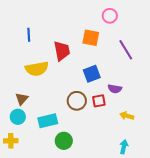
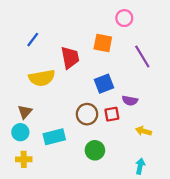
blue line: (29, 35) -> (33, 40), turned 40
yellow cross: (11, 141) -> (24, 159), moved
green circle: (64, 141) -> (95, 150), moved

